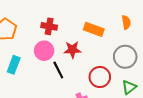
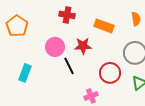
red cross: (49, 26) -> (67, 15), moved
cyan rectangle: (14, 65) -> (25, 73), moved

